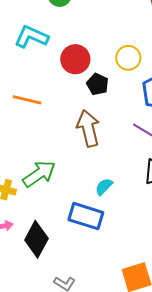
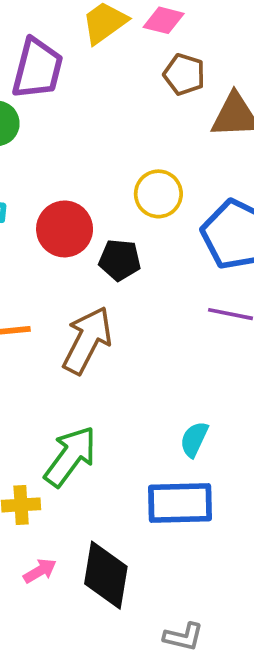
brown arrow: (88, 128) -> (87, 340), moved, turned 60

